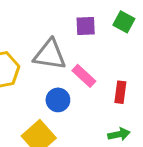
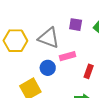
pink rectangle: (84, 76) -> (68, 56), turned -70

